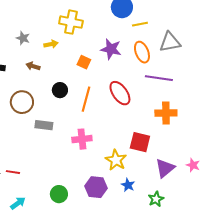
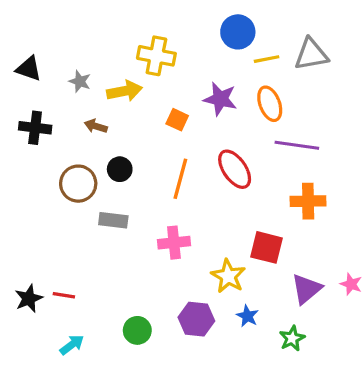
gray triangle: (170, 42) -> (311, 54), moved
yellow arrow: (51, 44) -> (124, 91), size x1.5
black circle: (60, 90) -> (120, 169), moved

